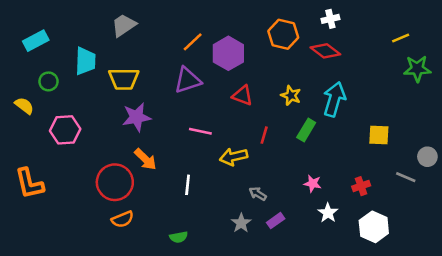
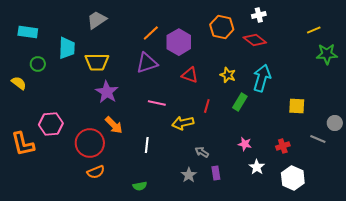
cyan rectangle: (36, 41) -> (28, 32), turned 36
purple star: (137, 117) -> (107, 92), turned -30
pink hexagon: (65, 130) -> (51, 124), moved
purple rectangle: (276, 221) -> (216, 173), turned -64

